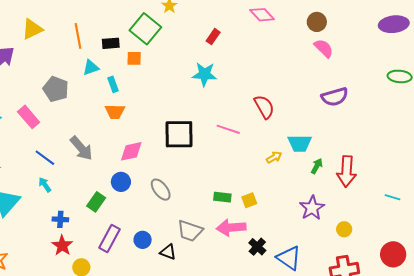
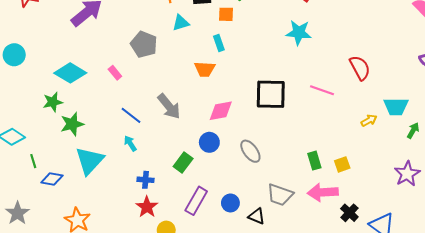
cyan rectangle: (113, 84) -> (219, 43), moved
pink rectangle: (29, 117) -> (115, 73), size x0.6
green rectangle: (222, 197) -> (314, 161), turned 66

